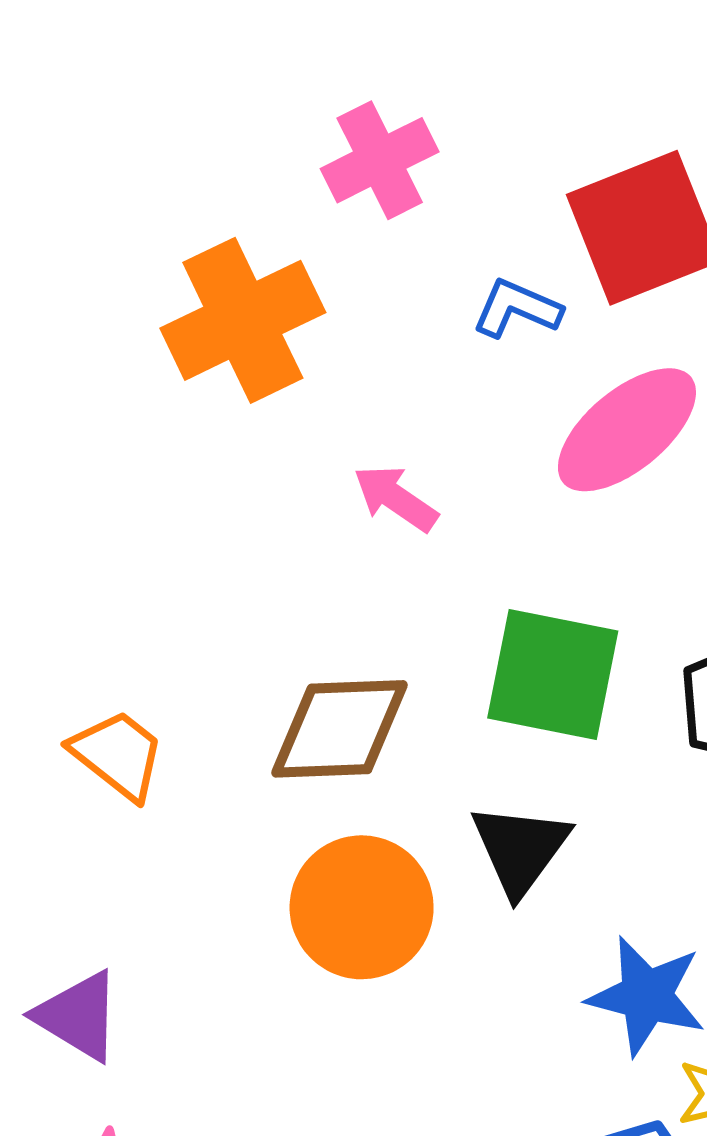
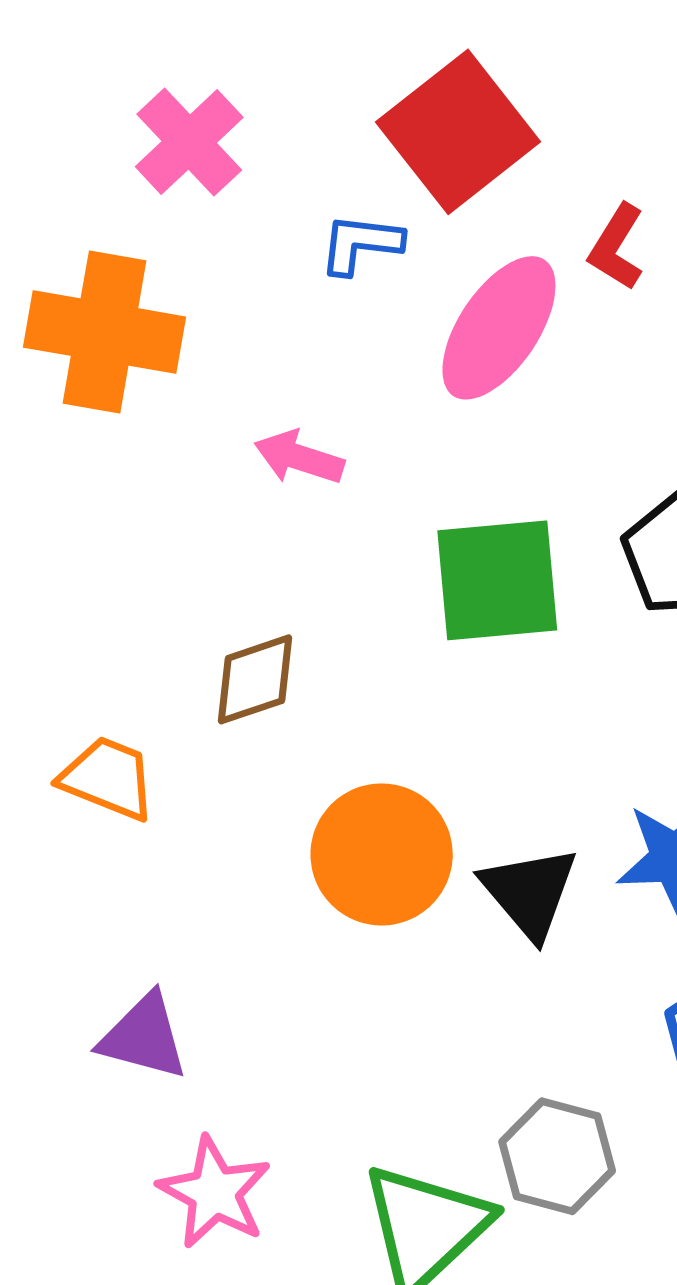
orange cross: (243, 320) -> (105, 332), turned -38
brown diamond: (340, 729) -> (255, 679), moved, size x0.7
black triangle: (520, 849) -> (530, 892), moved

